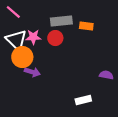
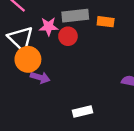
pink star: (33, 37) -> (49, 27), moved
white rectangle: (83, 100) -> (83, 112), moved

